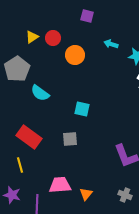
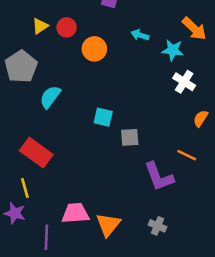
cyan semicircle: (40, 93) -> (50, 97), turned 90
gray square: (70, 139) -> (130, 137), moved
orange triangle: (86, 194) -> (108, 225), size x1.5
purple star: (12, 195) -> (15, 213), moved

